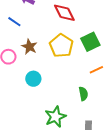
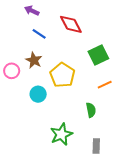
blue line: (14, 22) -> (39, 34), moved
yellow pentagon: (61, 46) -> (62, 75), moved

